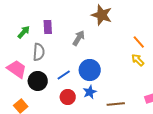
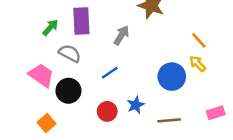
purple rectangle: (48, 27) -> (81, 21), size x1.5
gray semicircle: (39, 52) -> (70, 53), turned -66
blue circle: (90, 70) -> (172, 77), moved
blue line: (64, 75) -> (110, 73), moved

